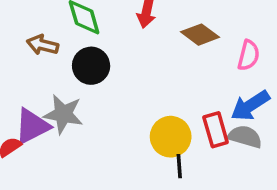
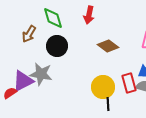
brown diamond: (200, 35) -> (108, 46), moved
brown arrow: (43, 45) -> (29, 34), turned -72

